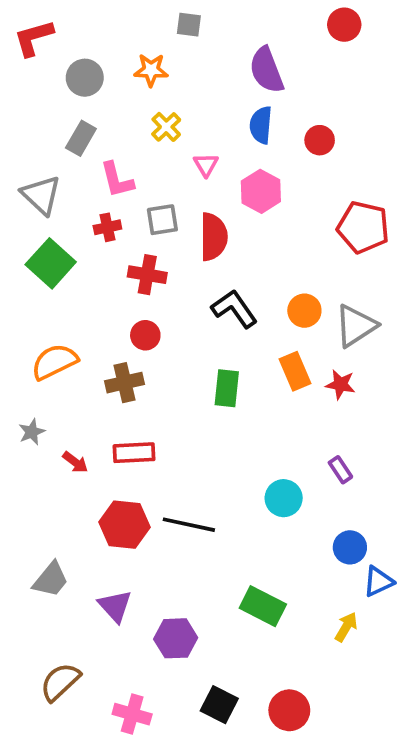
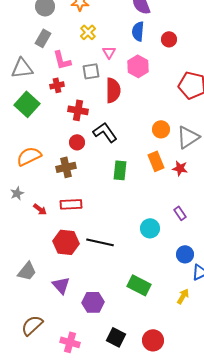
gray triangle: (41, 195) -> (22, 68), turned -50
gray square: (162, 220) -> (91, 71), moved
black L-shape: (234, 309) -> (105, 132), moved

